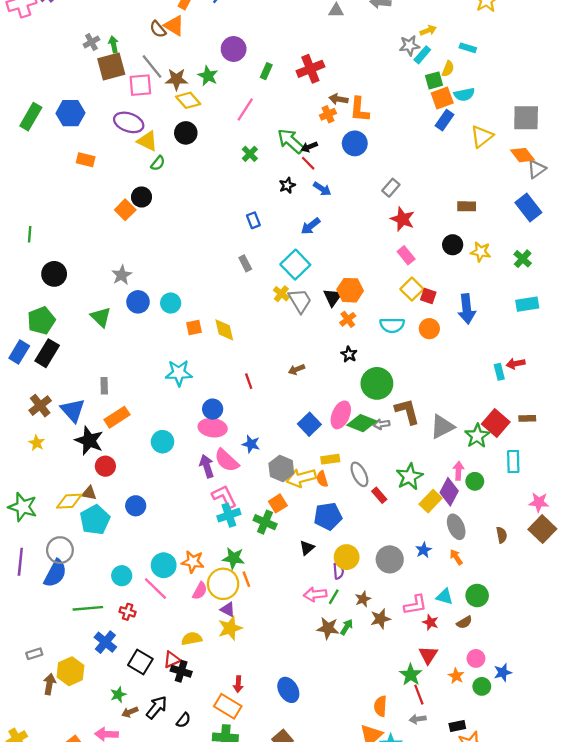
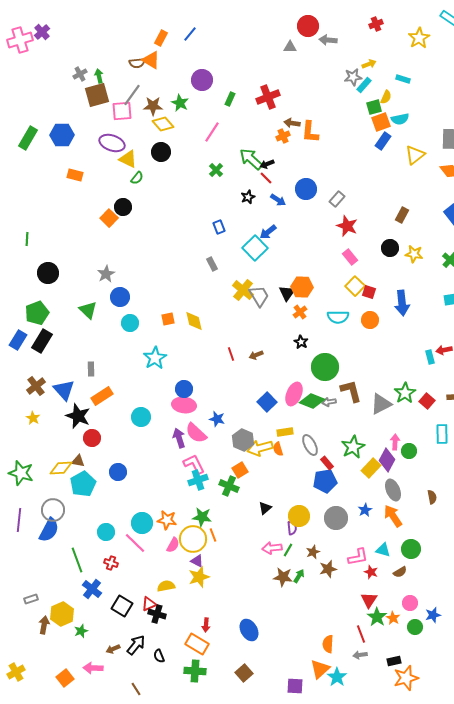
brown semicircle: (158, 29) -> (137, 63), turned -56
gray line: (152, 66) -> (132, 95), turned 75
blue circle: (355, 143) -> (306, 189), moved
brown rectangle: (467, 206) -> (402, 215), turned -63
cyan square: (295, 265) -> (255, 248), moved
yellow cross: (281, 294) -> (243, 290), size x1.5
cyan circle: (171, 303) -> (130, 323), moved
cyan star: (179, 373) -> (155, 358), turned -30
red line: (249, 381) -> (231, 354), moved
red square: (496, 423) -> (427, 401), size x0.7
green star: (477, 436) -> (405, 393), moved
blue pentagon: (328, 516) -> (325, 481), moved
orange arrow: (456, 557) -> (393, 516), size x1.6
green line: (88, 608) -> (77, 560), turned 75
green star: (411, 675) -> (377, 617), moved
green star: (118, 695) -> (81, 631), moved
black semicircle: (183, 720) -> (159, 656), turned 120

